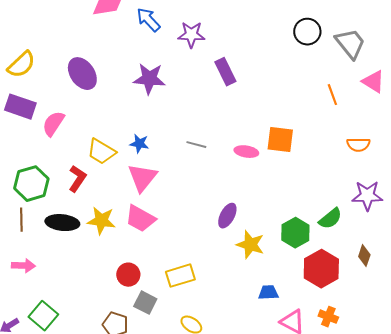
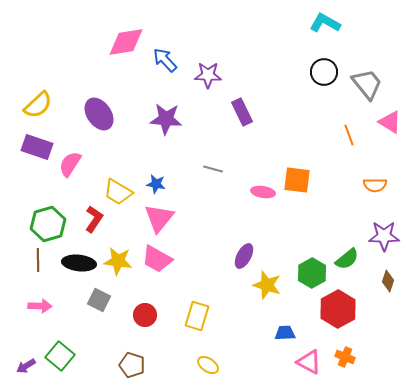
gray line: (196, 145) -> (213, 169), moved
brown diamond: (364, 256) -> (388, 281), moved
yellow rectangle: (180, 276) -> (197, 316), turned -56
gray square: (145, 303) -> (99, 300), moved

